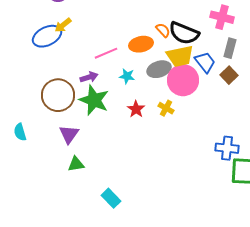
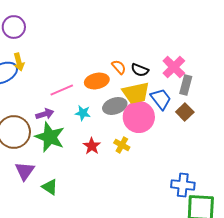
pink cross: (222, 17) -> (174, 67), moved, turned 30
yellow arrow: (63, 25) -> (19, 62), turned -66
black semicircle: (184, 33) -> (140, 70), size x0.6
green triangle: (76, 164) -> (50, 187), moved, turned 42

